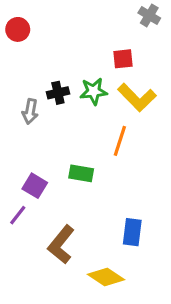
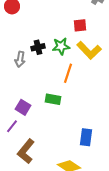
orange line: (120, 141) -> (68, 73), moved
brown L-shape: (61, 245) -> (26, 151), moved

